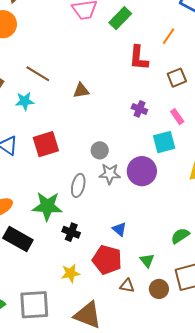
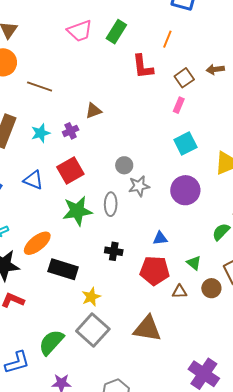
brown line: (38, 74) -> (40, 87), moved
purple cross: (139, 109) -> (71, 131), moved, turned -35
pink rectangle: (177, 117) -> (179, 105), moved, turned 70
purple circle: (142, 171) -> (185, 190), moved
green star: (47, 206) -> (77, 211), moved
blue triangle: (119, 229) -> (160, 238), turned -35
yellow star: (71, 273) -> (91, 297), moved
gray square: (34, 305) -> (93, 330), turned -32

